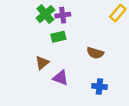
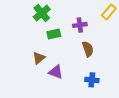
purple cross: (63, 15) -> (80, 25), moved
brown semicircle: (95, 53) -> (88, 49), turned -126

